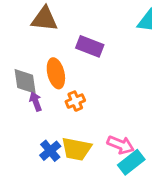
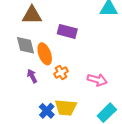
gray diamond: (25, 81) -> (25, 45), moved
pink arrow: (121, 145) -> (97, 80), moved

